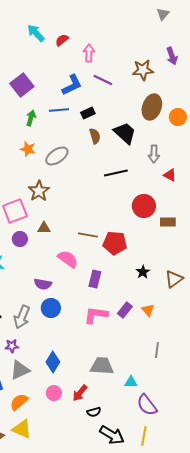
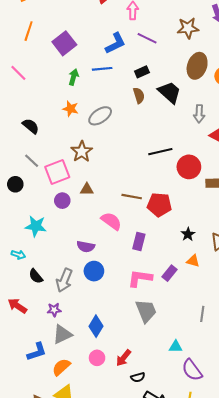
black rectangle: (88, 113) -> (142, 72), moved
black line: (116, 173) -> (160, 152), moved
orange triangle: (148, 310) -> (193, 261), moved, turned -32
gray trapezoid: (102, 366) -> (146, 311), moved, turned 65

